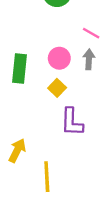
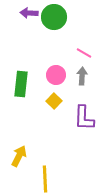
purple L-shape: (72, 122) -> (84, 118), moved

